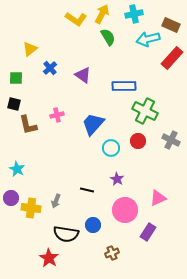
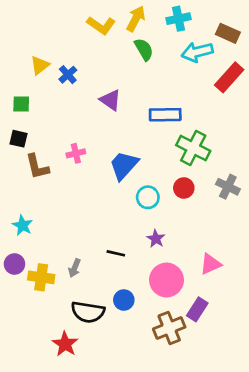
blue cross: (50, 68) -> (68, 75), moved
brown cross: (112, 253) -> (169, 328), moved, size x1.6

